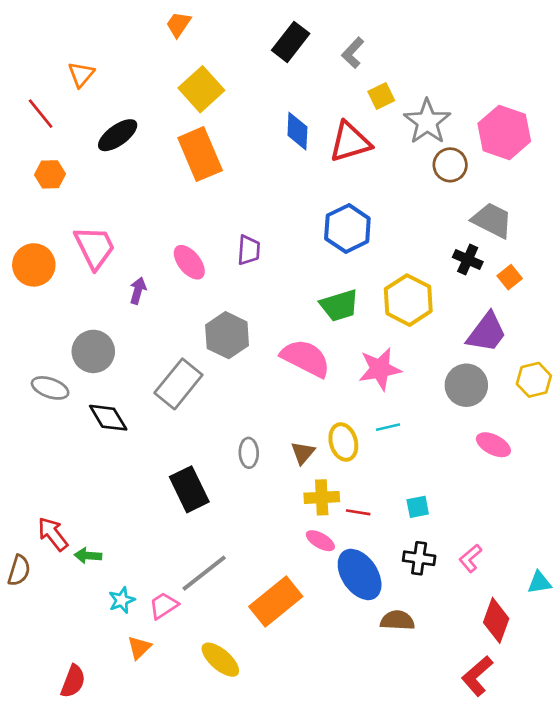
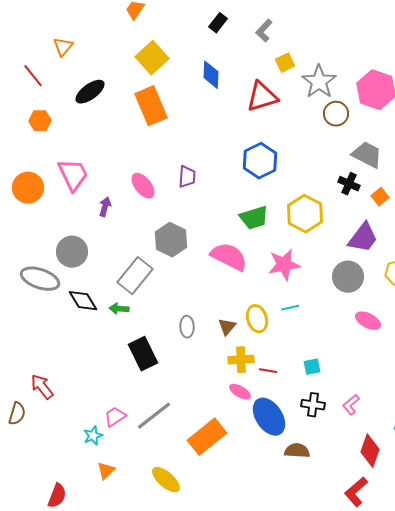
black rectangle: (291, 42) -> (218, 23), size x0.7
blue diamond: (297, 131) -> (211, 75), moved
gray ellipse: (50, 388) -> (40, 279), size x1.4
green arrow: (88, 556) -> (119, 309), moved
pink trapezoid: (164, 606) -> (115, 417), moved

